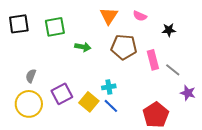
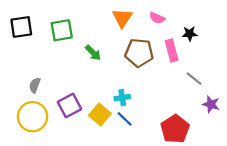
green arrow: (83, 47) -> (93, 53), turned 35
pink rectangle: (153, 60) -> (172, 50), moved

